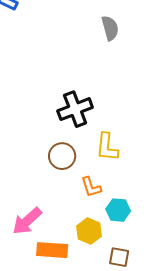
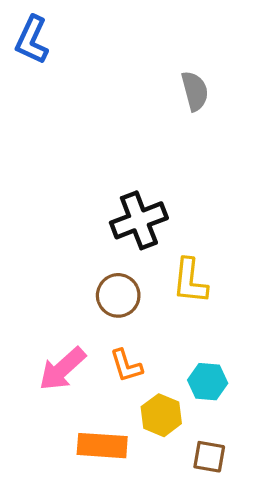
orange L-shape: (91, 187) -> (126, 366), moved
pink arrow: (27, 221) -> (62, 369), moved

